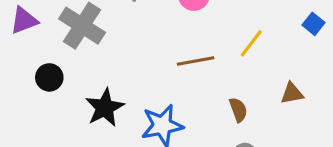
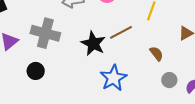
black star: (105, 108) -> (93, 43), moved

